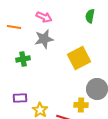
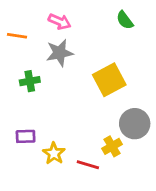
green semicircle: (90, 16) -> (125, 20), turned -48
yellow cross: (81, 105) -> (112, 146), turned -32

